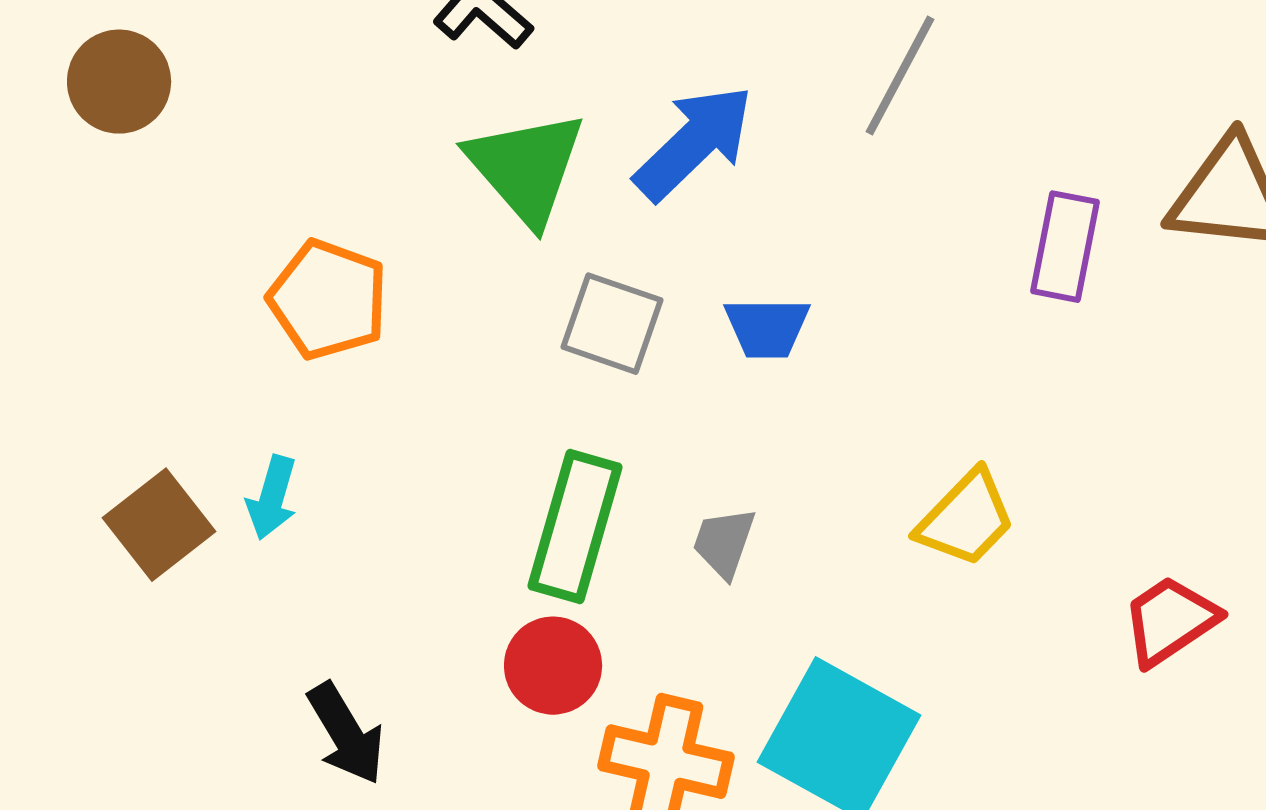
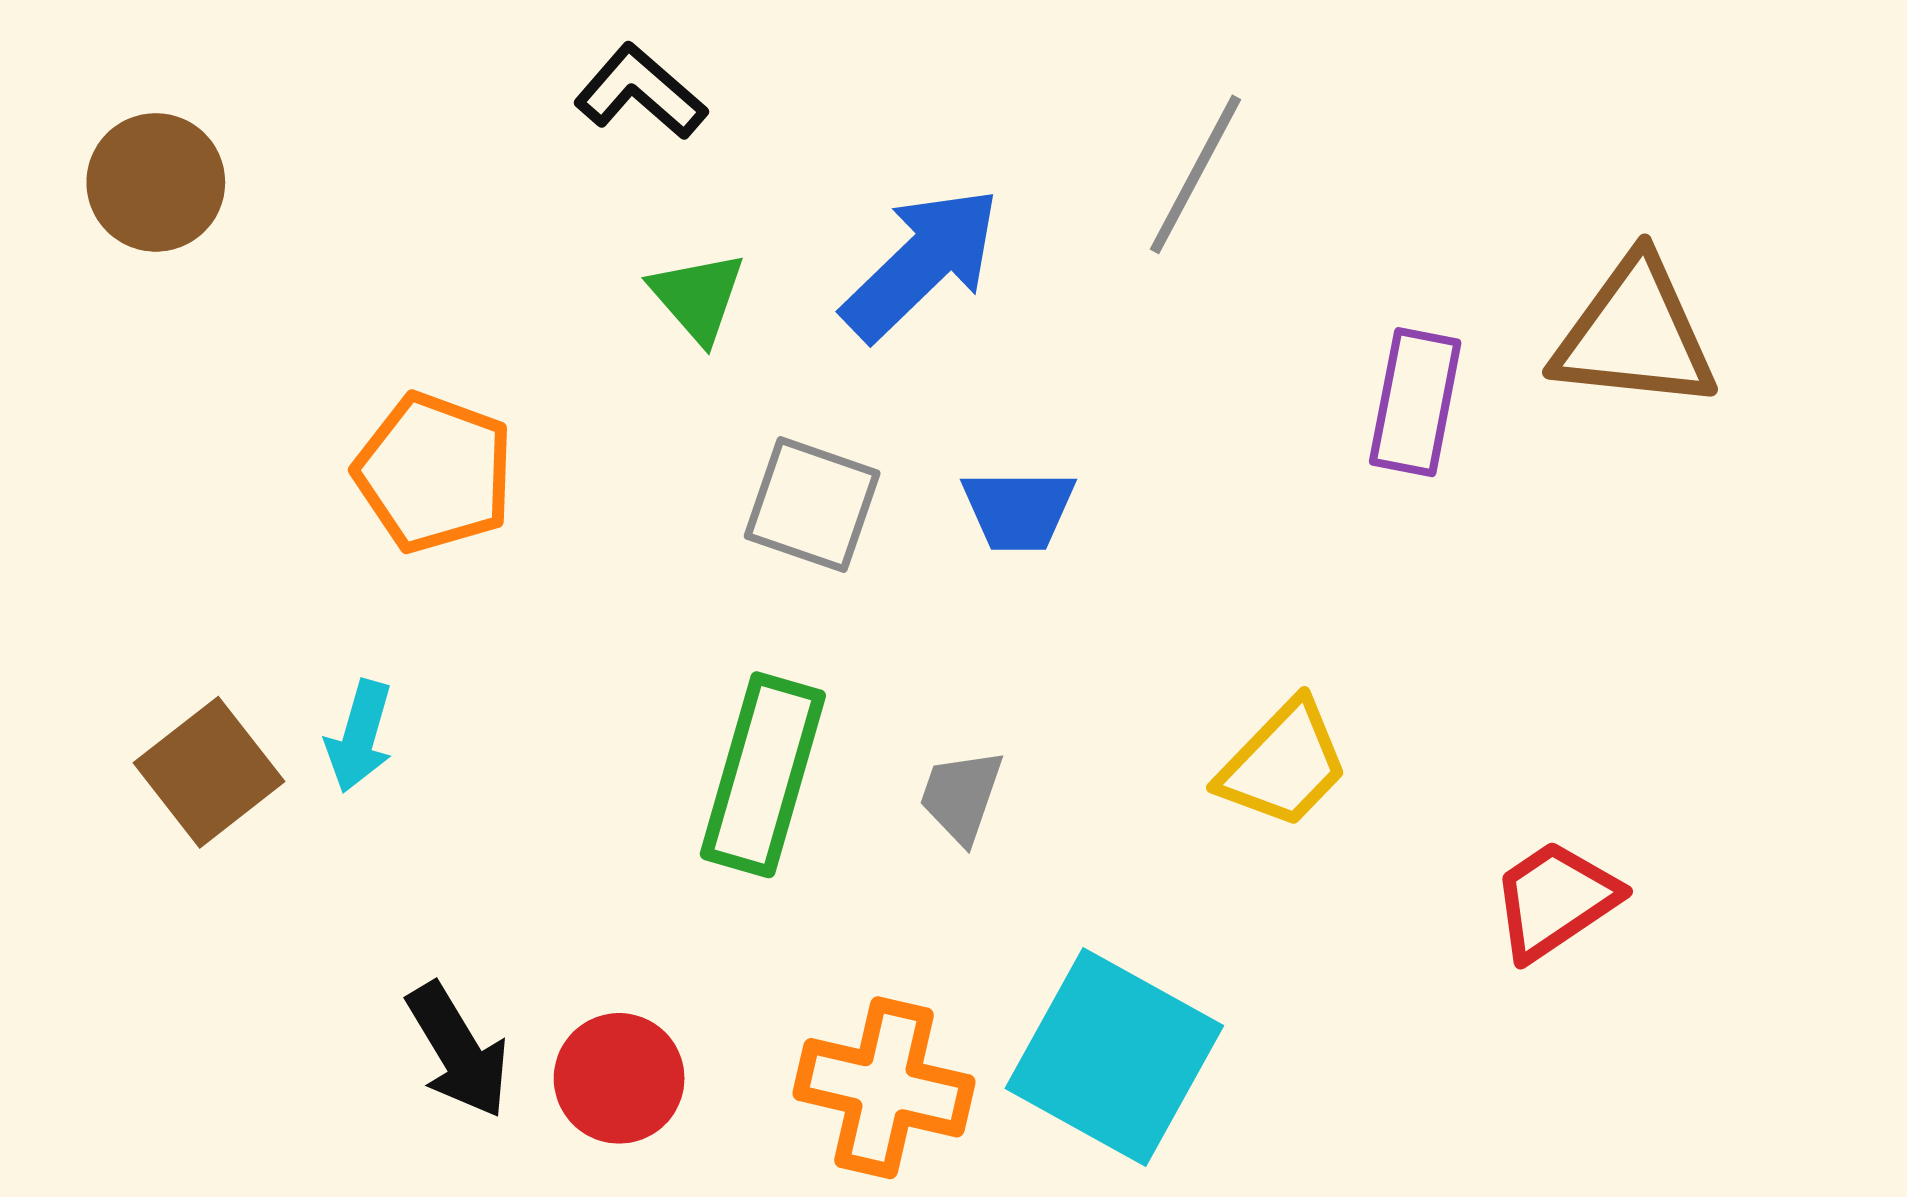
green triangle: (526, 168) -> (698, 297), size x0.6
red circle: (553, 666) -> (619, 1078), moved

